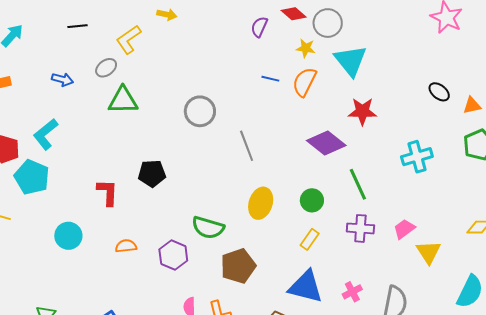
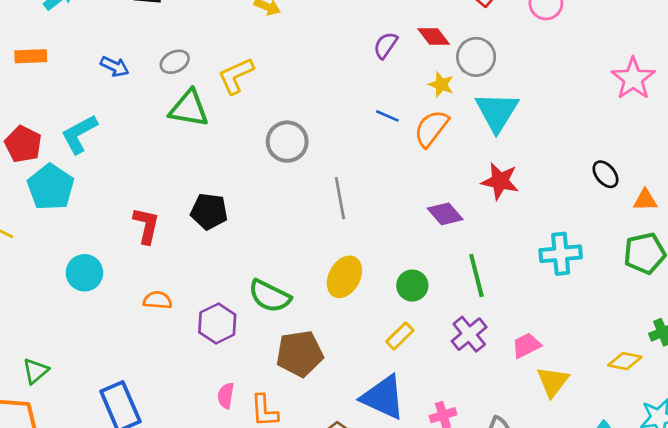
yellow L-shape: (129, 39) -> (236, 76), moved
purple diamond: (326, 143) -> (445, 214), size x0.7
purple cross: (360, 228) -> (469, 334), turned 36

